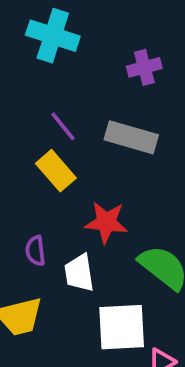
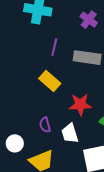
purple cross: (144, 67) -> (89, 20), turned -30
purple line: (63, 126) -> (54, 47), moved, turned 60

